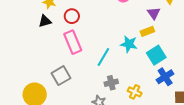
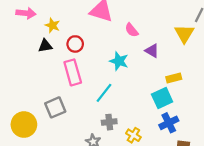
purple triangle: (154, 13) -> (152, 51), moved, turned -32
yellow rectangle: (147, 31) -> (174, 78), moved
cyan star: (129, 44) -> (119, 61), moved

